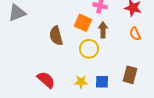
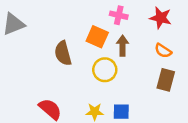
orange semicircle: (135, 34) -> (163, 51), turned -32
brown rectangle: (130, 75) -> (166, 80), moved

